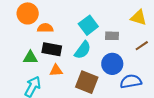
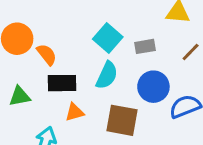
orange semicircle: (45, 28) -> (47, 54), turned 63
green triangle: (30, 58) -> (20, 96), moved

